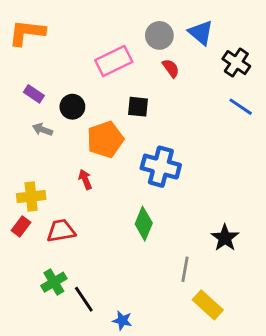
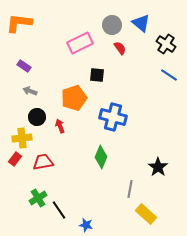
black circle: (72, 107) -> (37, 117), moved

